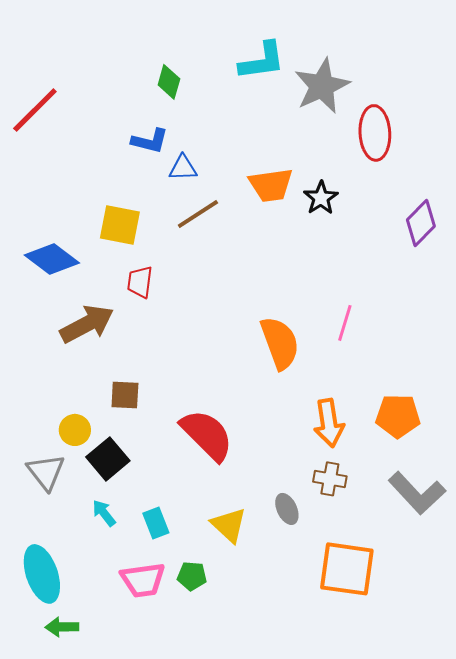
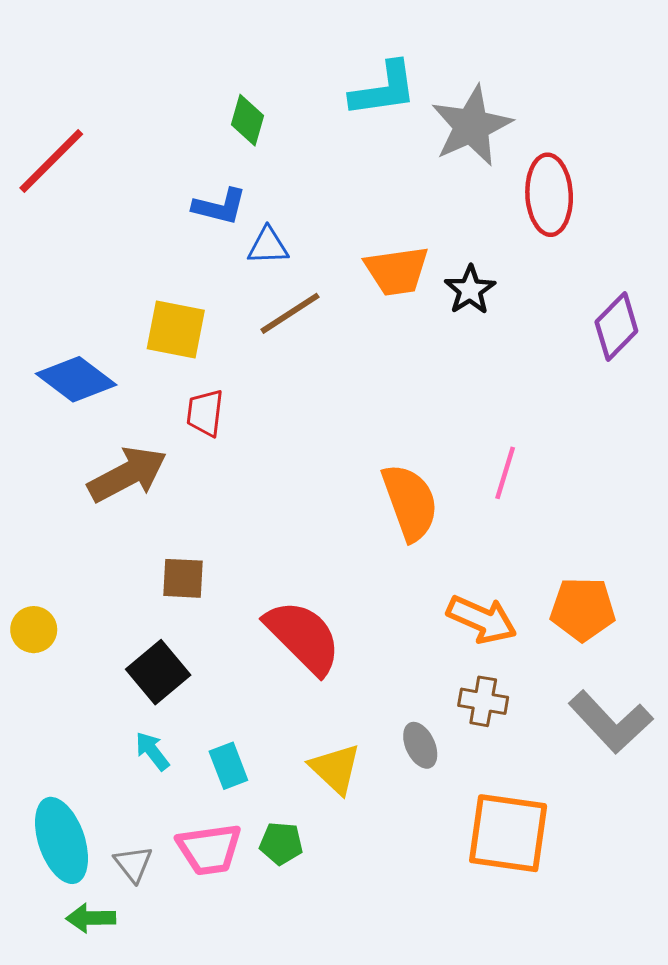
orange arrow: (329, 423) -> (482, 619), turned -57
yellow circle: (75, 430) -> (34, 630), moved
gray triangle: (46, 472) -> (133, 864), moved, size x0.7

